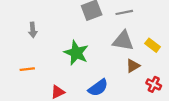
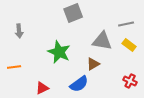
gray line: (124, 12) -> (126, 24), moved
brown triangle: (133, 66) -> (93, 64), moved

